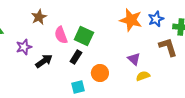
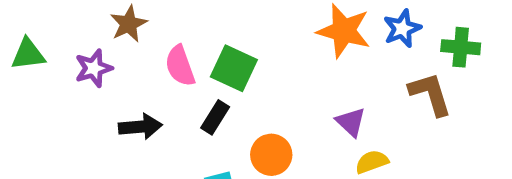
purple star: (24, 47) -> (94, 68), moved
black arrow: (44, 61) -> (140, 127), turned 30

